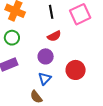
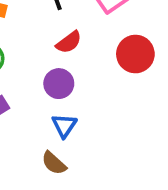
red circle: (76, 70) -> (135, 54), moved

